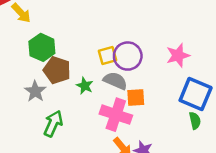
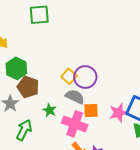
pink star: (178, 55) -> (119, 113), moved
yellow square: (107, 56) -> (69, 76), turned -35
green star: (85, 86) -> (50, 110), moved

